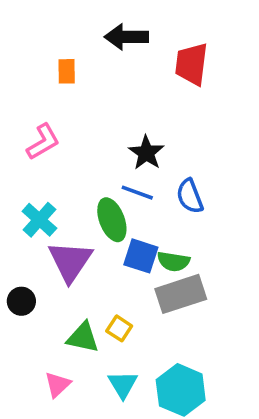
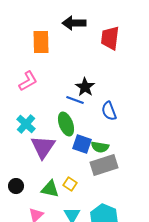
orange rectangle: (67, 71) -> (41, 42), size x1.6
blue line: (137, 193) -> (75, 100), moved
black circle: (21, 301) -> (16, 186), moved

